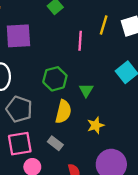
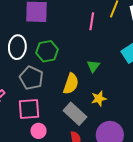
green hexagon: (55, 79) -> (47, 51), moved
gray rectangle: (55, 143) -> (75, 114), moved, size x1.6

